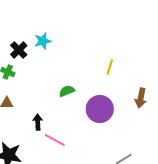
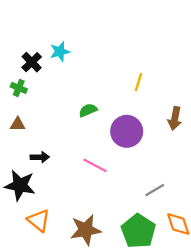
black arrow: (38, 122) -> (40, 157), moved, turned 91
pink line: (55, 140) -> (95, 165), moved

